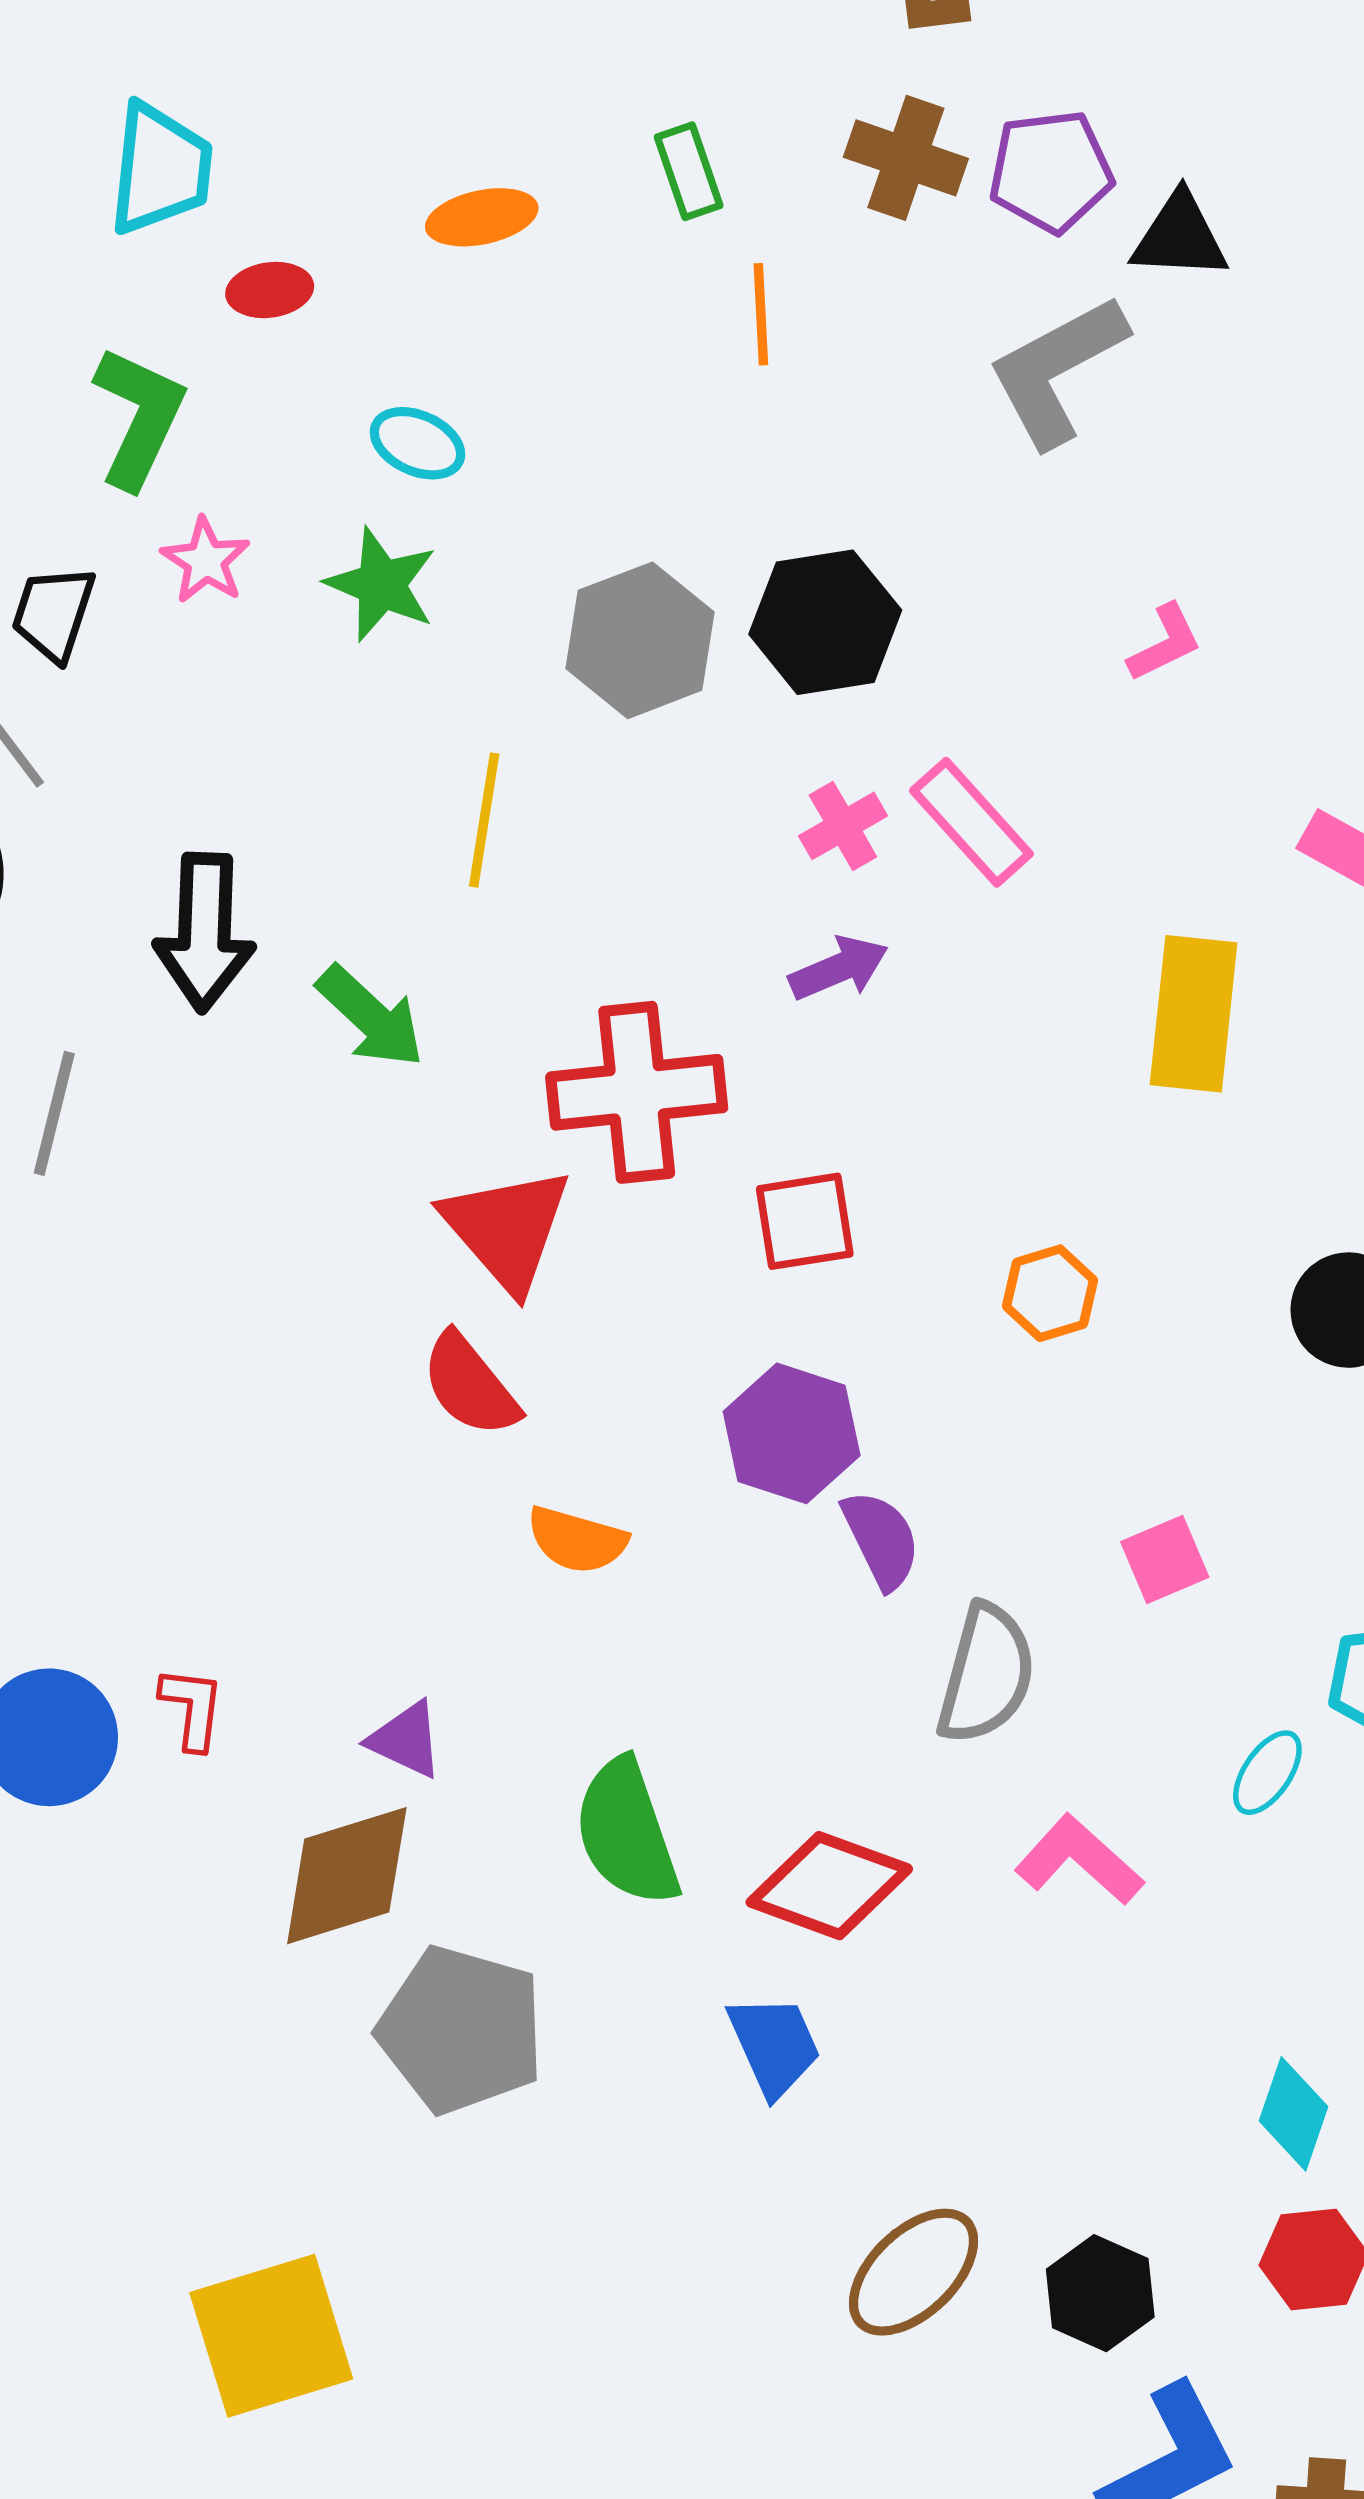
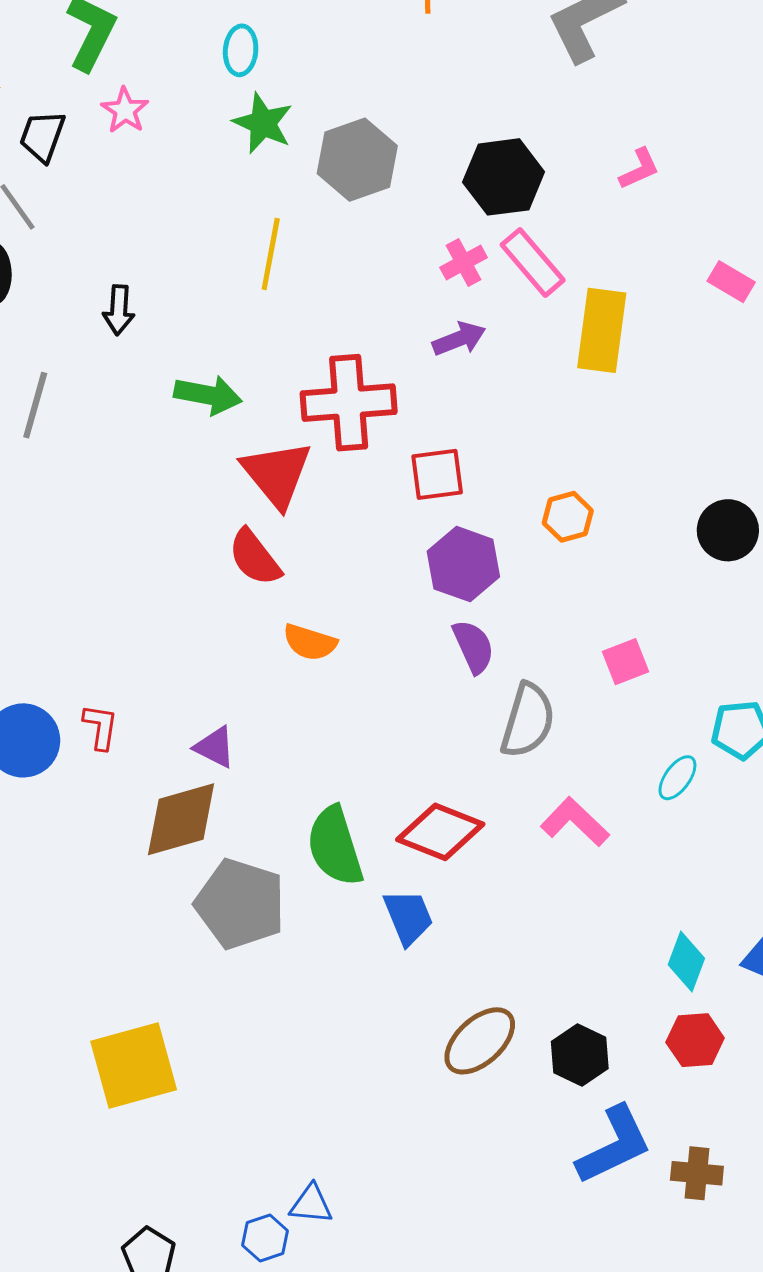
cyan ellipse: (417, 443) -> (241, 50), turned 69
green star: (381, 585) -> (263, 123), moved
black hexagon: (825, 622) -> (504, 177), moved
black arrow: (205, 932) -> (119, 310), size x0.6
yellow rectangle: (1194, 1014) -> (602, 330), moved
green arrow: (371, 1017) -> (208, 395), moved, turned -34
purple hexagon: (792, 1433) -> (463, 564), moved
green semicircle: (627, 1832) -> (335, 846), moved

